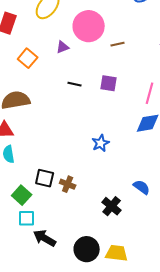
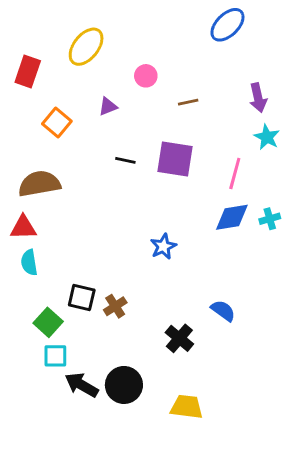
pink circle: (89, 26) -> (146, 76), size x0.5
purple square: (109, 83) -> (175, 159), size x1.5
brown cross: (68, 184) -> (115, 306), turned 35
black circle: (87, 249) -> (124, 385), moved

